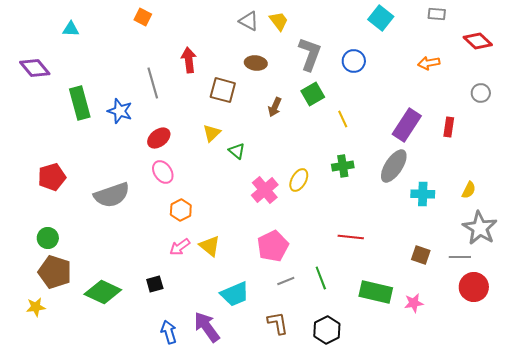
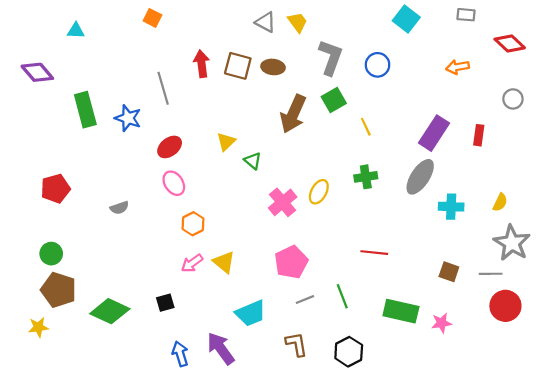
brown square: (223, 90) -> (238, 66), moved
brown arrow: (275, 107) -> (293, 114), size x1.8
gray semicircle: (112, 195) -> (119, 208), size x0.5

